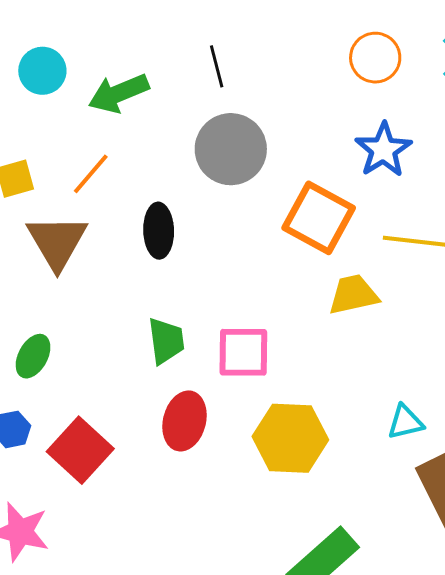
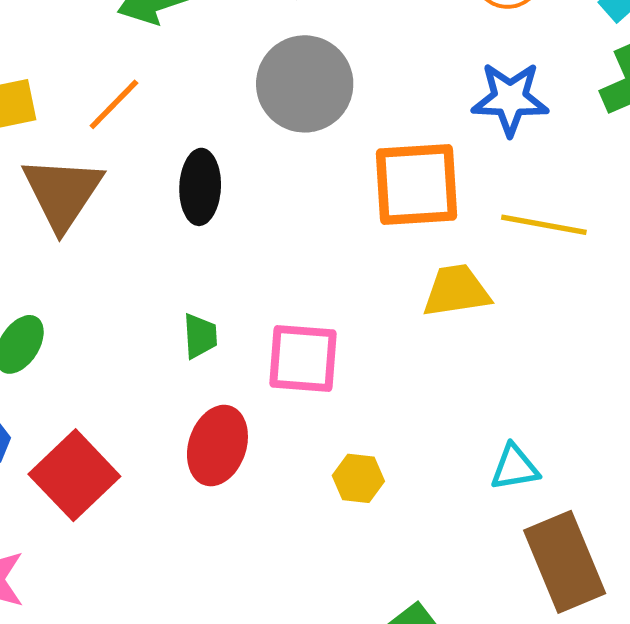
blue star: (383, 150) -> (510, 99), turned 30
orange square: (319, 218) -> (417, 185), turned -36
green trapezoid: (166, 341) -> (200, 336), size x0.7
yellow hexagon: (290, 438) -> (358, 478), size x0.5

